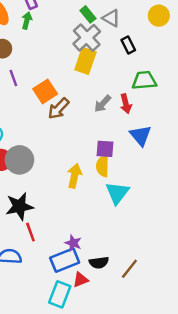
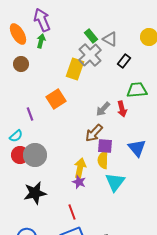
black rectangle: (128, 45) -> (124, 61), turned 64
yellow rectangle: (85, 61) -> (75, 69), moved
purple line: (13, 78) -> (30, 114), moved
brown arrow: (59, 109) -> (94, 133), moved
blue triangle: (140, 135) -> (137, 148), moved
red line: (30, 232) -> (72, 212), moved
purple star: (73, 243) -> (79, 182), moved

